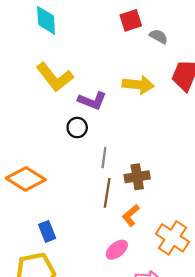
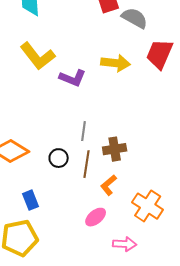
gray semicircle: (159, 36) -> (135, 18), size x1.5
black circle: (77, 128) -> (59, 158), moved

